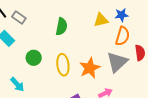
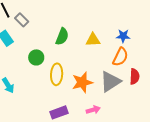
yellow triangle: (101, 20) -> (93, 40), moved
green circle: (34, 58) -> (36, 57), moved

